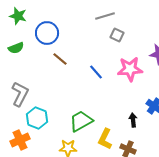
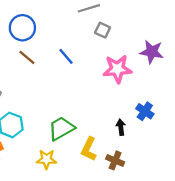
brown line: (60, 59) -> (27, 57), moved
blue line: (96, 72) -> (66, 56), moved

